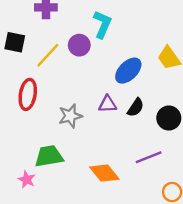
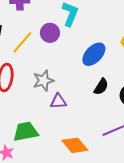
purple triangle: (108, 104) -> (58, 101), moved
gray star: (70, 116) -> (43, 81), moved

